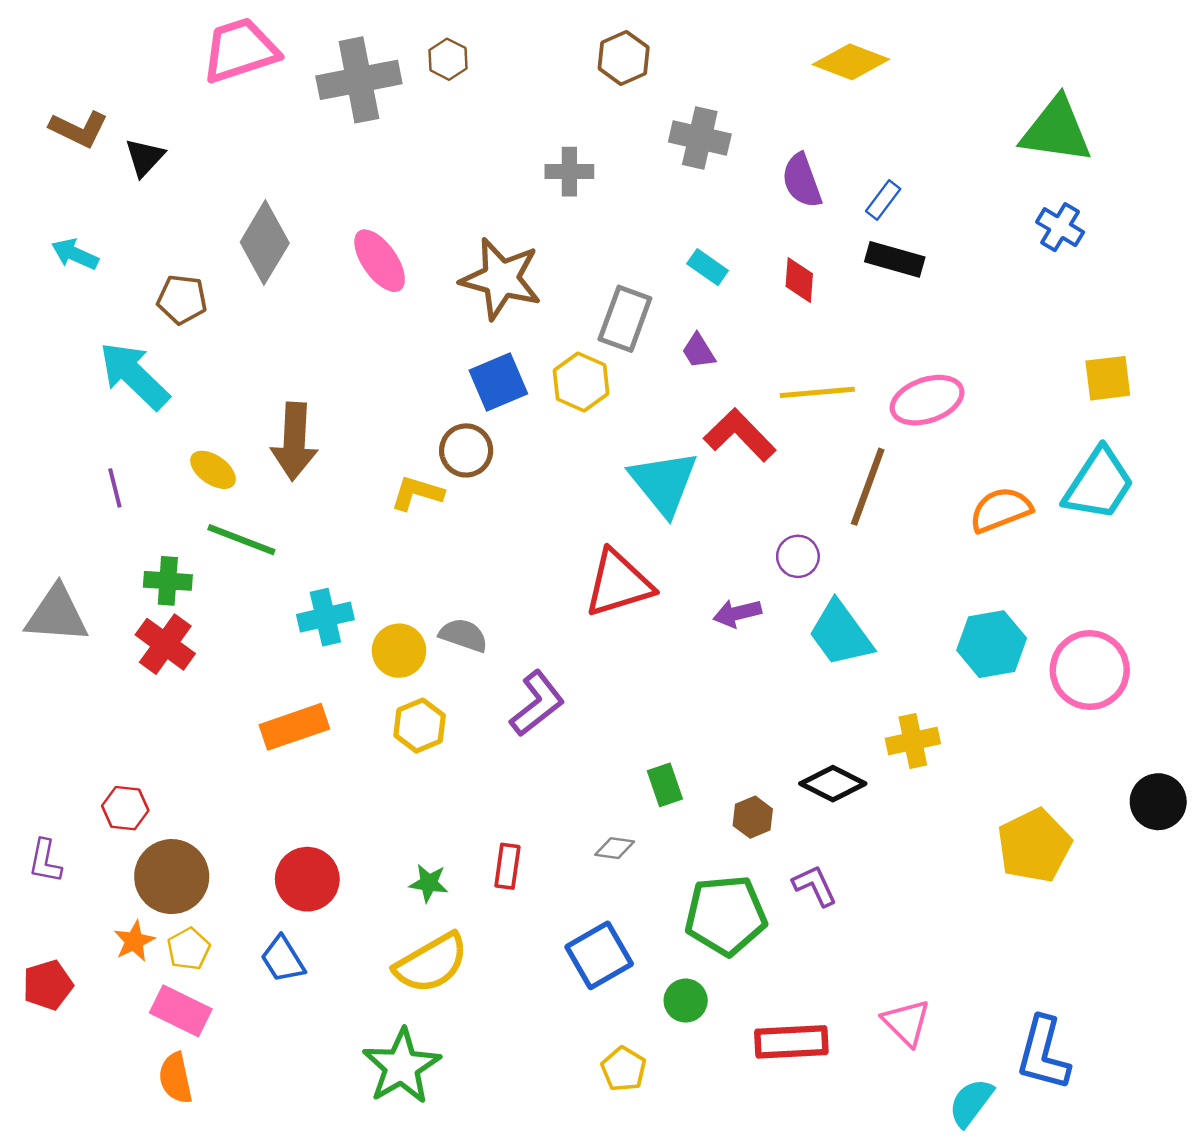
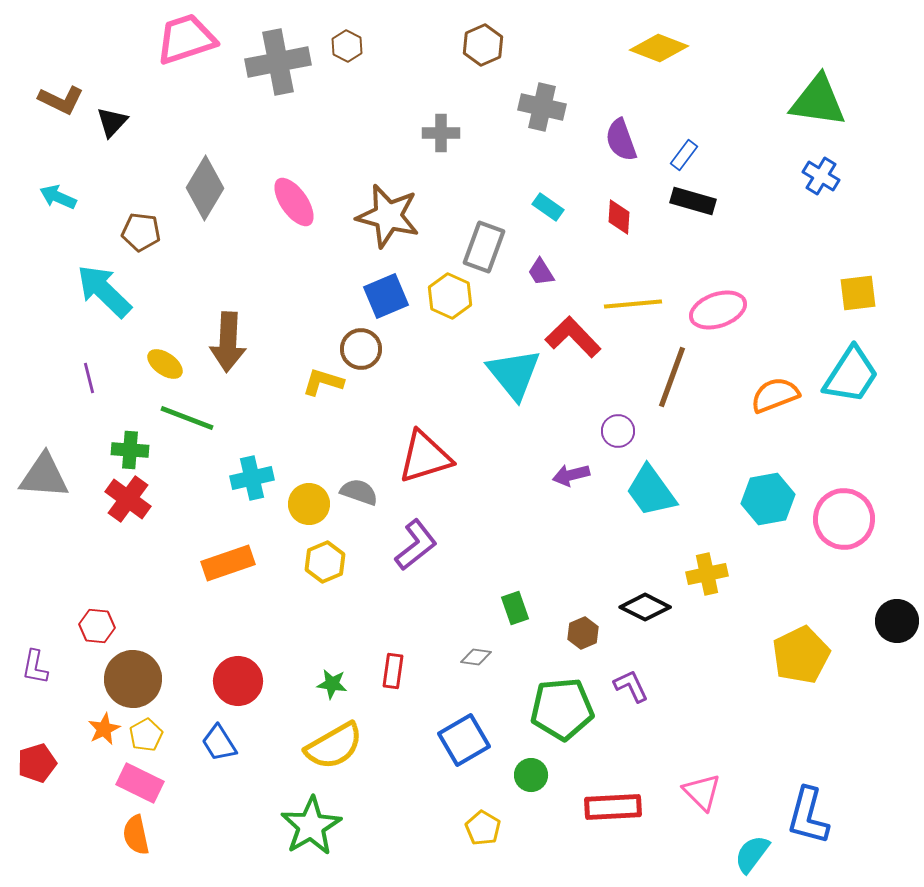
red triangle: (618, 583) -> (425, 457), moved

